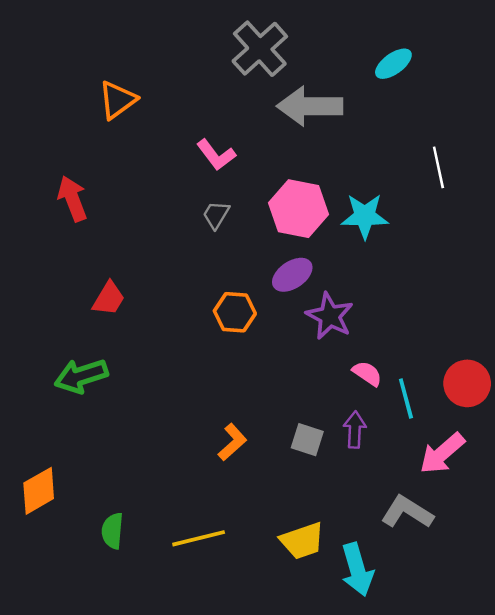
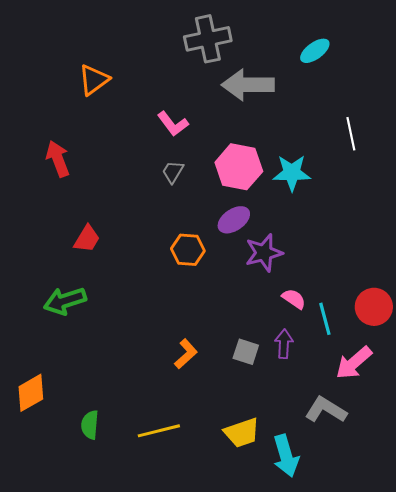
gray cross: (260, 49) -> (208, 39), turned 30
purple star: (330, 316) -> (264, 253), turned 30

